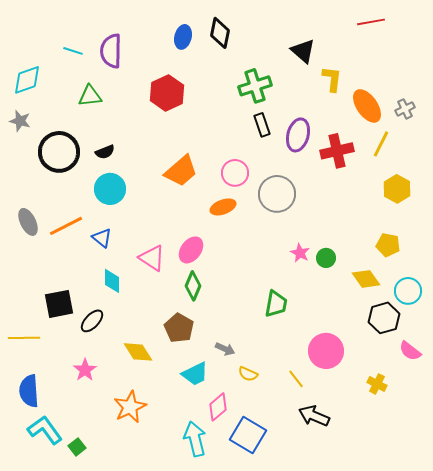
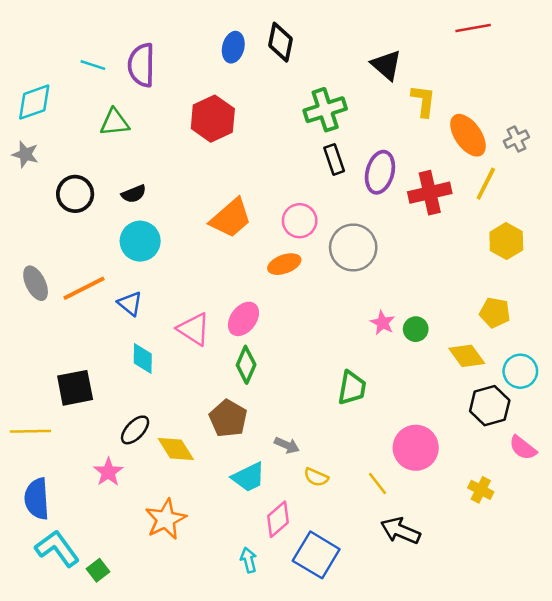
black circle: (59, 152) -> (75, 194), size x0.7
black ellipse: (92, 321) -> (135, 430), moved
cyan arrow: (195, 439) -> (249, 560), size x0.6

